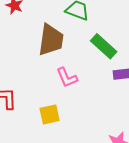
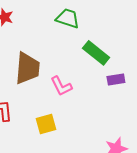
brown trapezoid: (51, 40) -> (28, 68), moved

